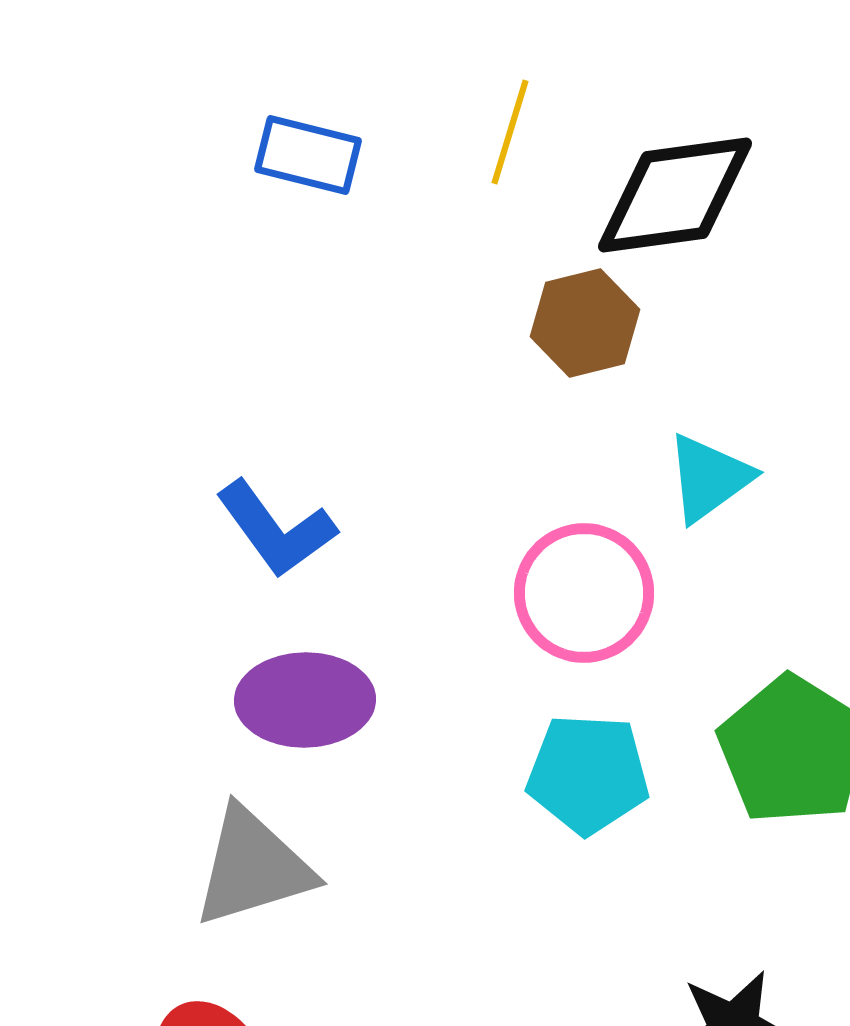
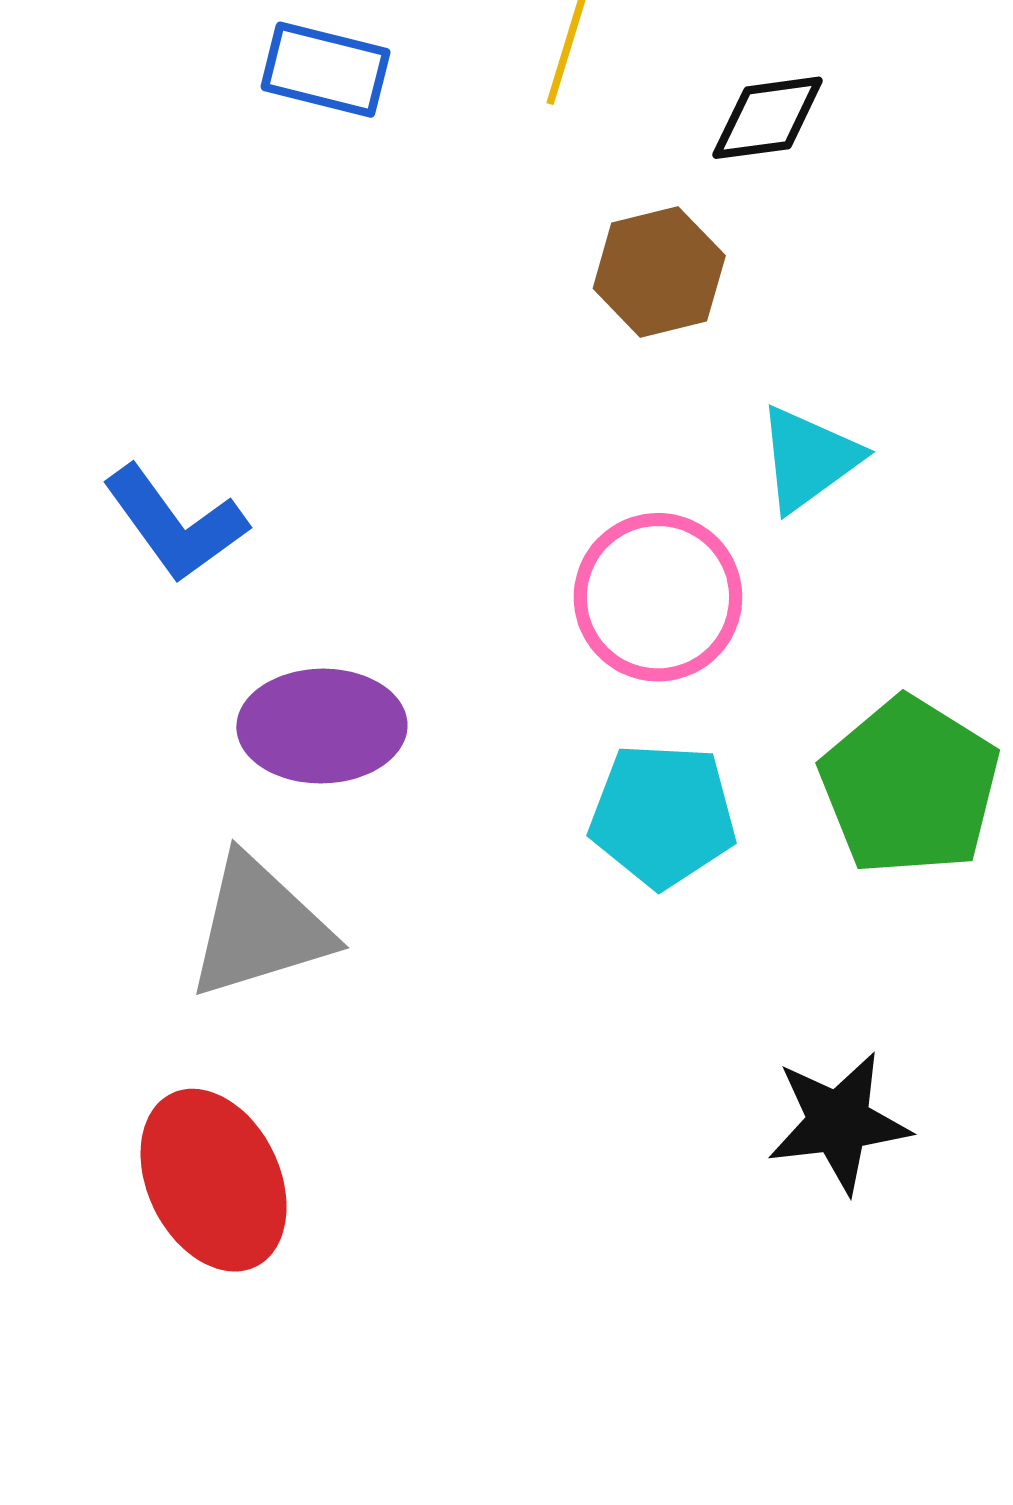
black diamond: (675, 195) -> (768, 118), size x0.6
blue L-shape: (276, 529) -> (175, 524), moved

